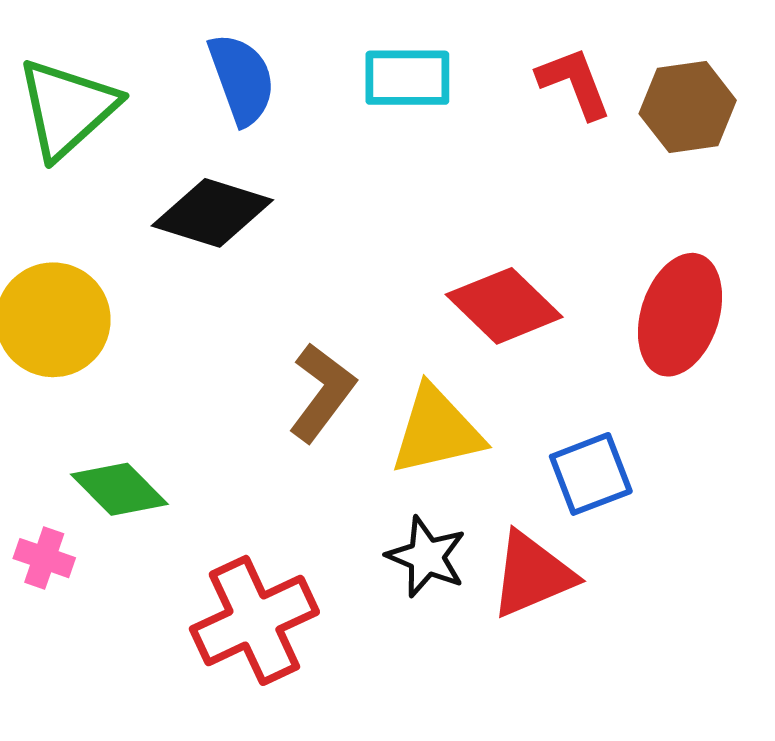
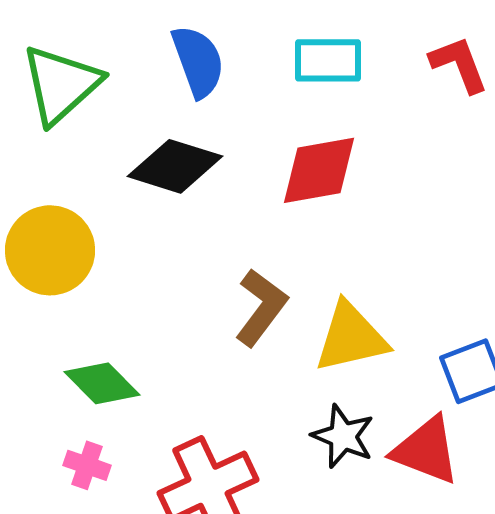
red diamond: (504, 306) -> (319, 170), moved, turned -54
pink cross: (44, 558) -> (87, 465), moved
red triangle: (532, 575) -> (426, 450), turned 44

